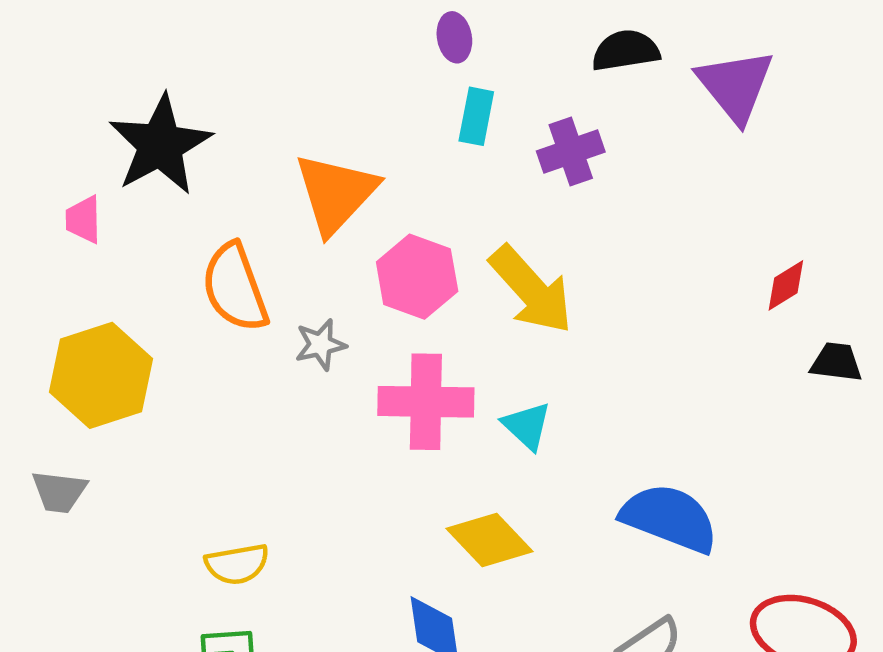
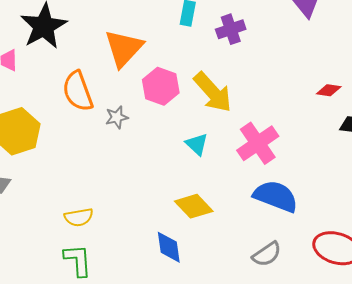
red diamond: (786, 285) -> (329, 90), turned 40
pink cross: (426, 402) -> (258, 143), moved, turned -36
cyan triangle: (527, 426) -> (197, 144), moved

